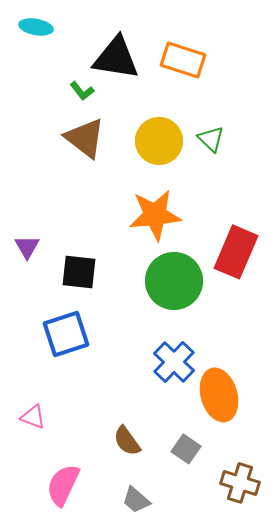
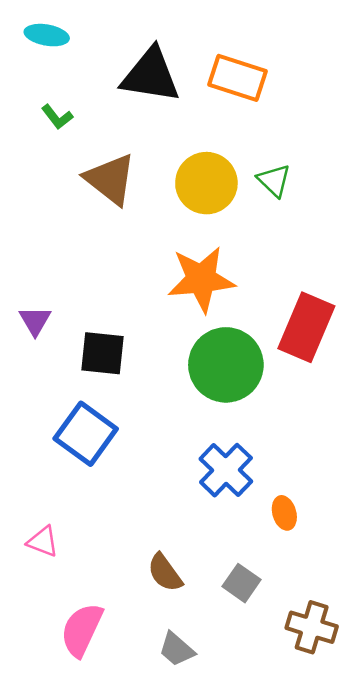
green L-shape: (82, 91) -> (57, 117), moved
blue square: (66, 334) -> (86, 434), turned -36
orange ellipse: (219, 395) -> (284, 513), size x0.5

